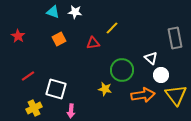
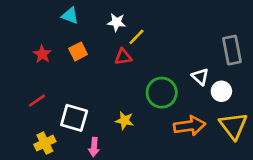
white star: (75, 12) -> (117, 22), moved
yellow line: (112, 28) -> (136, 37), moved
red star: (18, 36) -> (42, 54), moved
white circle: (161, 75) -> (221, 91), moved
yellow star: (105, 89) -> (125, 120), moved

